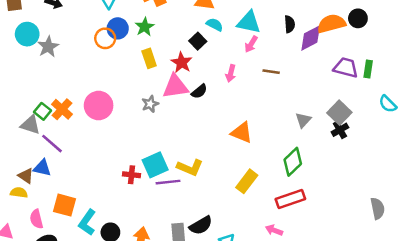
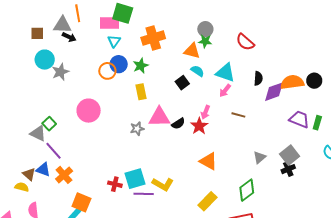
red star: (182, 62) -> (199, 126), moved
pink circle: (99, 105) -> (89, 111), moved
orange cross: (62, 109) -> (64, 175), moved
orange square: (65, 205) -> (81, 202), moved

